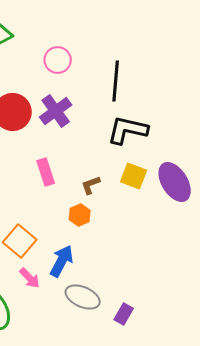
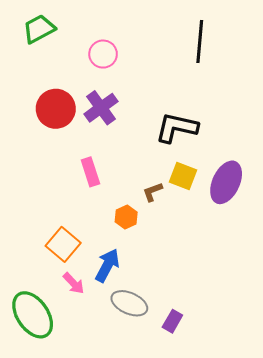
black line: (116, 81) -> (200, 41), moved
purple ellipse: (175, 182) -> (226, 182), turned 57
brown L-shape: (91, 185) -> (152, 192), moved

